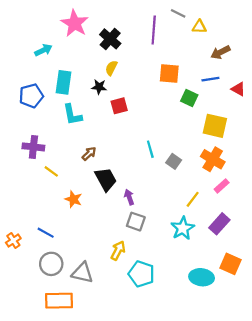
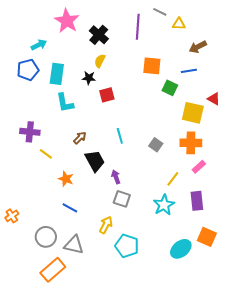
red triangle: (238, 89) -> (214, 99), moved
blue pentagon: (31, 96) -> (28, 70), moved
cyan line: (150, 149) -> (120, 136), moved
orange cross: (213, 159) -> (191, 143), turned -30
purple rectangle: (219, 224) -> (197, 201), turned -48
blue line: (46, 233) -> (70, 208), moved
cyan ellipse: (202, 277) -> (181, 249), turned -45
orange rectangle: (59, 301) -> (53, 270), turned -40

